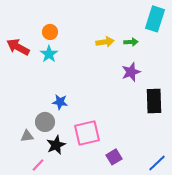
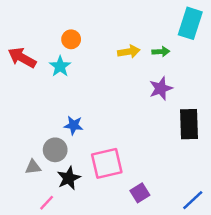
orange circle: (50, 32) -> (71, 39), moved

